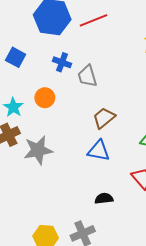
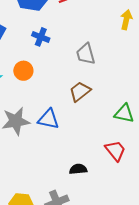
gray trapezoid: (87, 76) -> (86, 54), moved
blue triangle: (99, 151) -> (48, 119), moved

